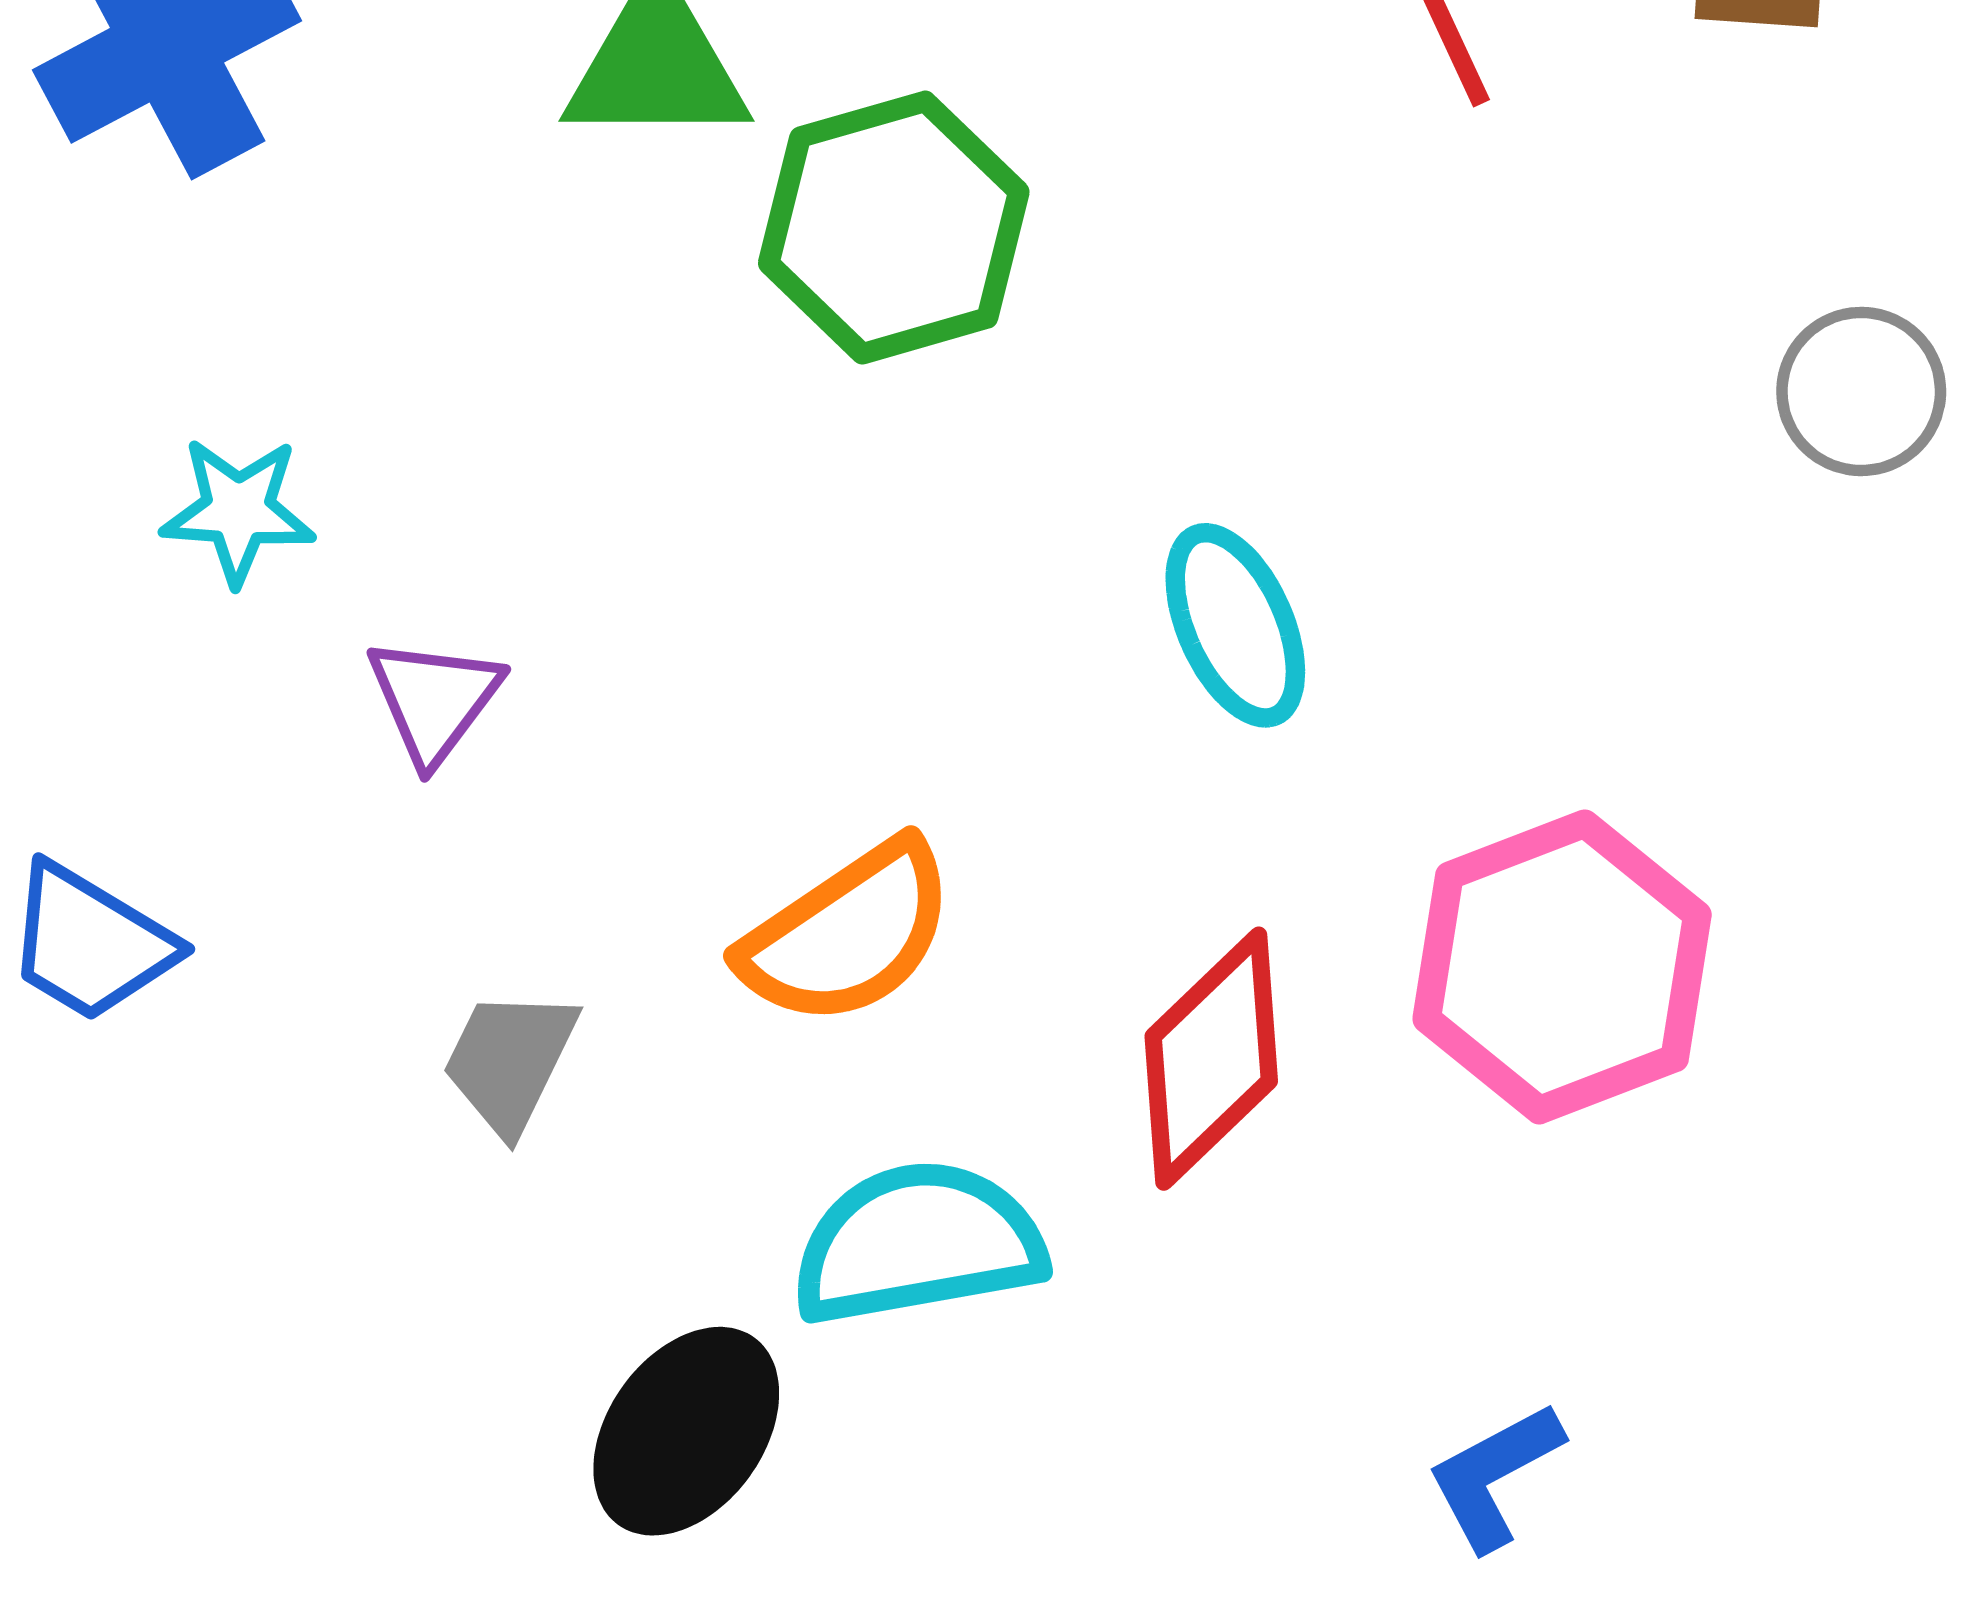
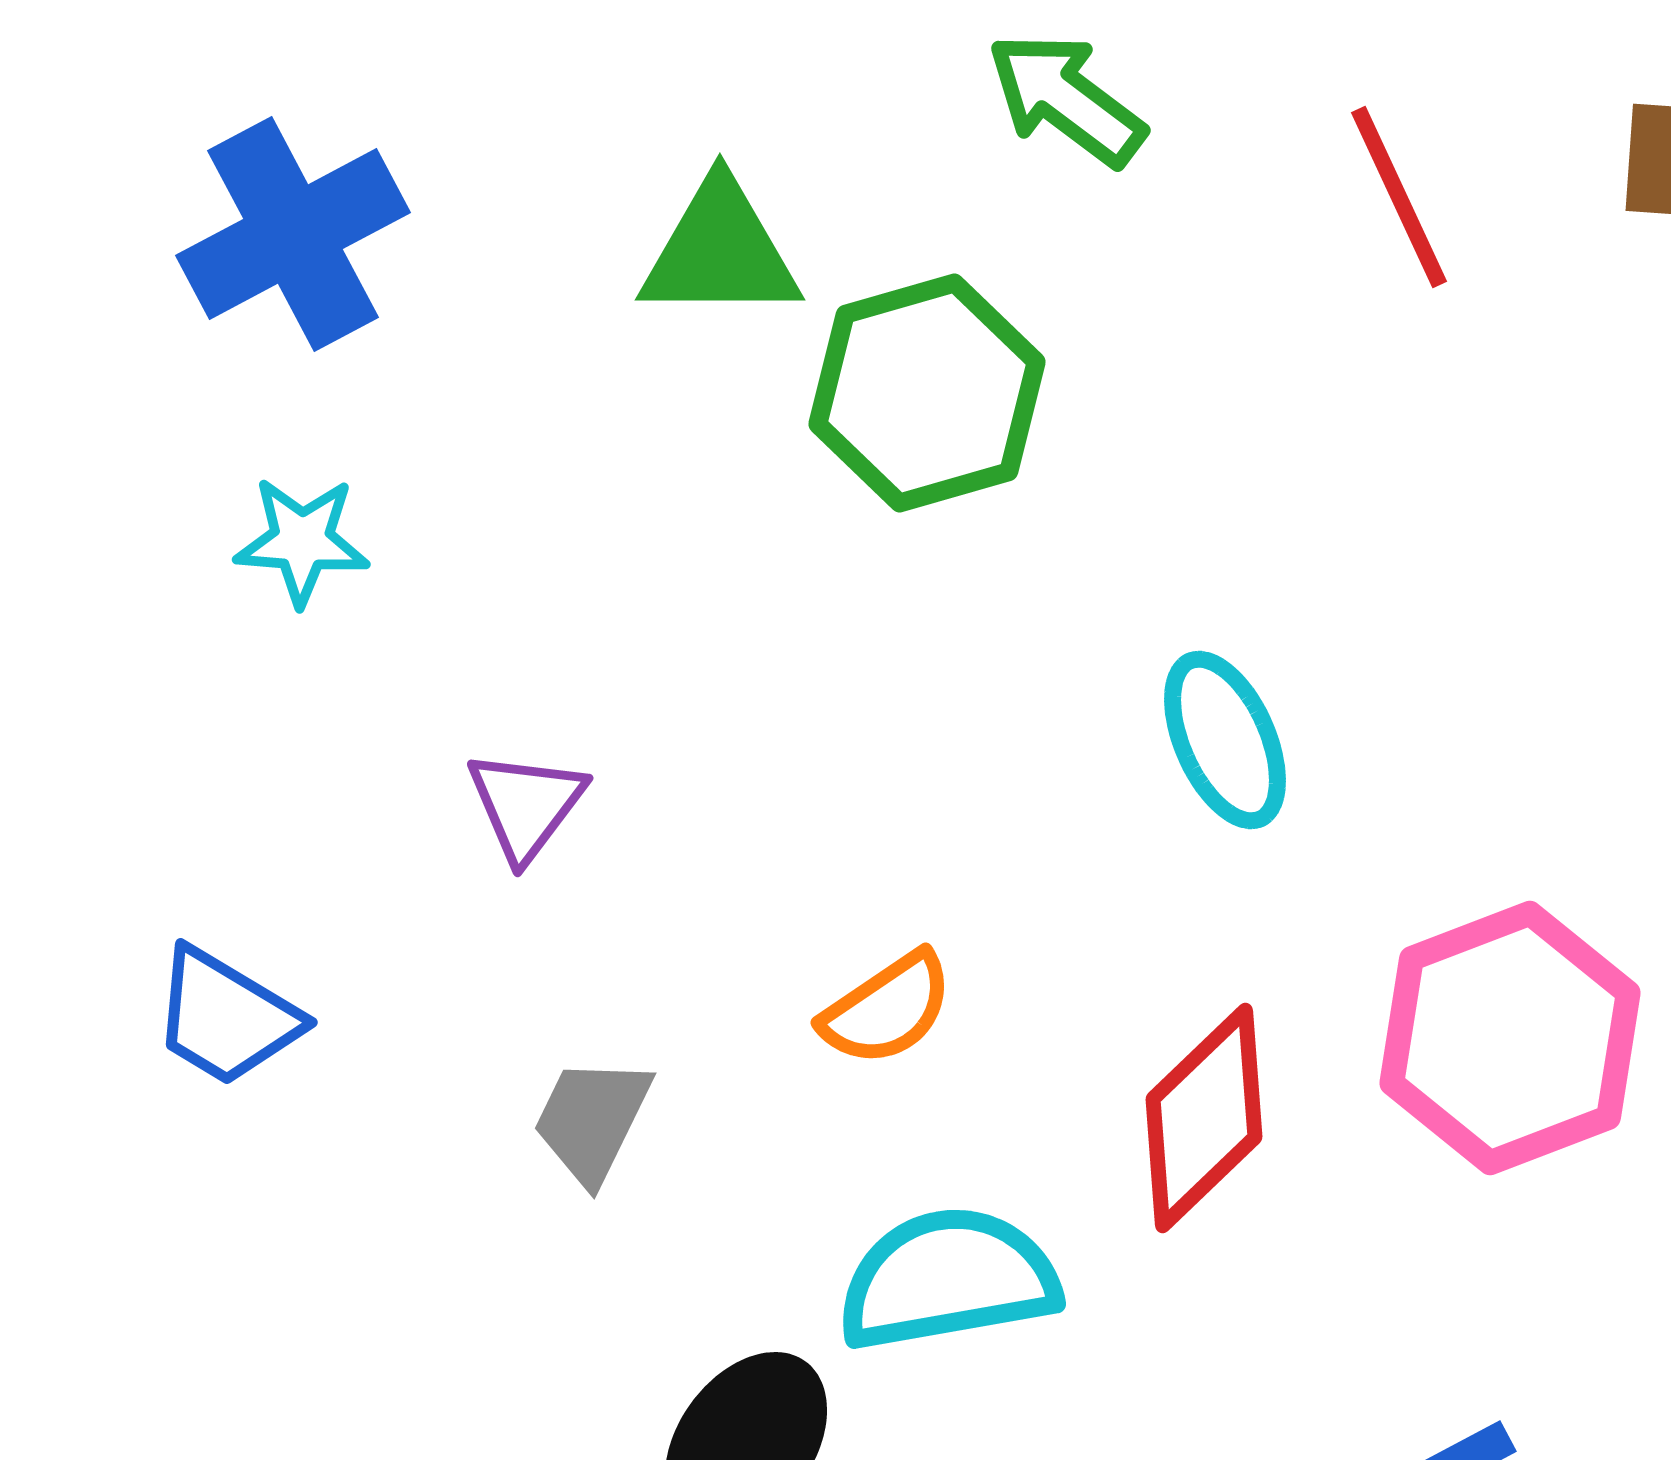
cyan star: (238, 511) -> (302, 541), moved
orange semicircle: (848, 934) -> (887, 1009), size x0.7

